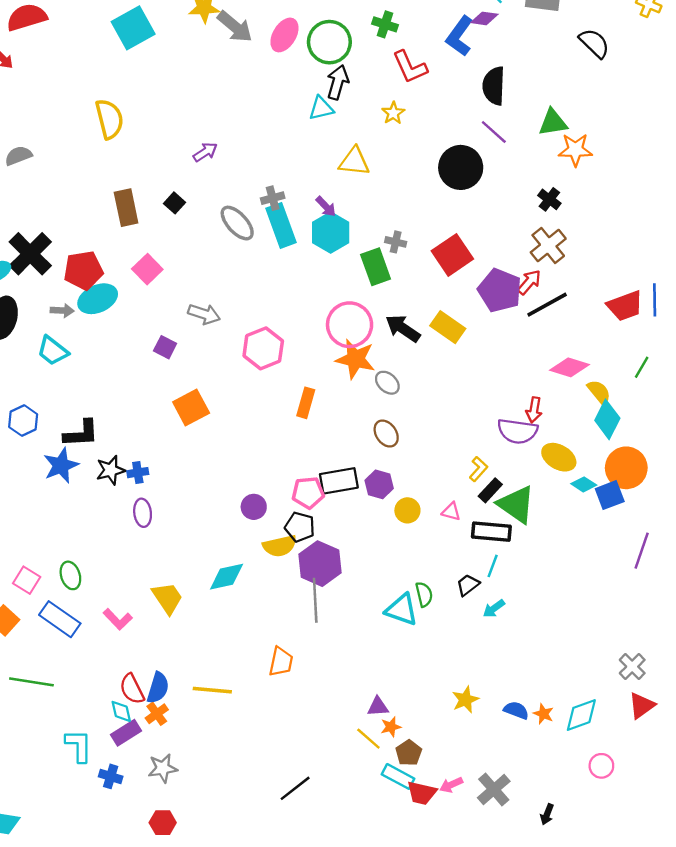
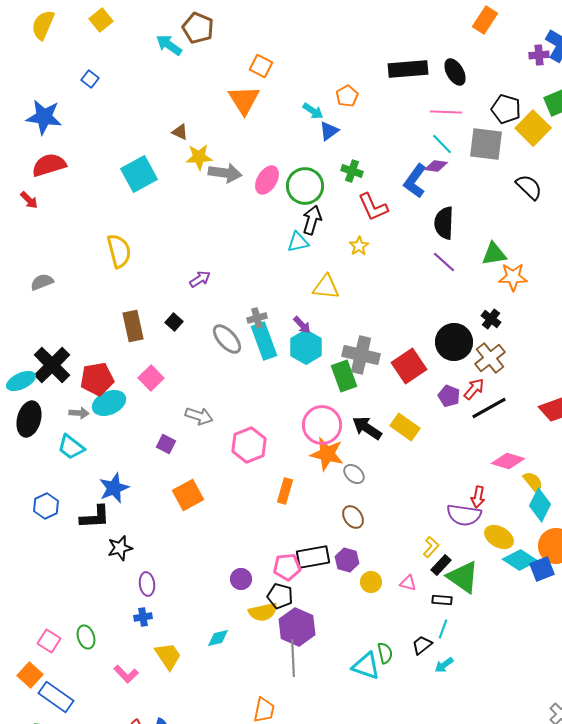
gray arrow: (235, 27) -> (225, 173), turned -32
black circle: (461, 167) -> (454, 342), moved
gray cross: (396, 242) -> (361, 355), size x2.0
purple pentagon: (500, 290) -> (449, 396), size x0.6
blue star: (61, 465) -> (114, 488), moved
blue cross: (138, 473) -> (143, 617), moved
cyan diamond: (584, 484) -> (520, 560), size x1.6
black rectangle: (491, 532) -> (442, 600), size x0.6
cyan diamond: (227, 577) -> (218, 638), size x0.7
blue rectangle: (60, 619) -> (56, 697), moved

